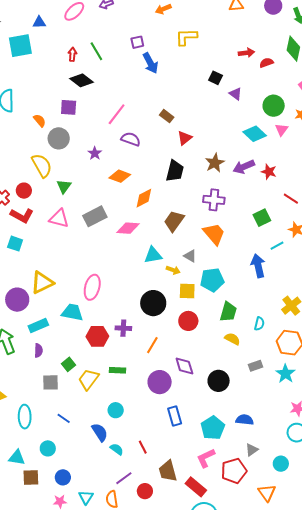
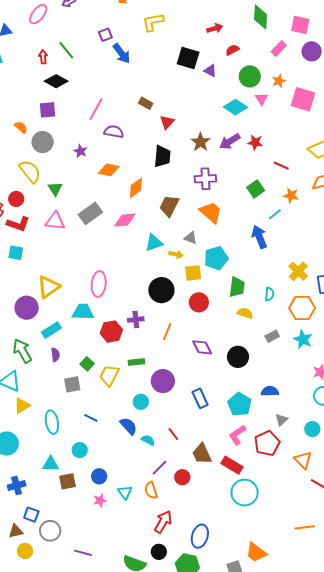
red semicircle: (266, 63) -> (232, 50), moved
black square: (215, 78) -> (188, 58), size x1.6
purple circle: (160, 382) -> (163, 381), moved

